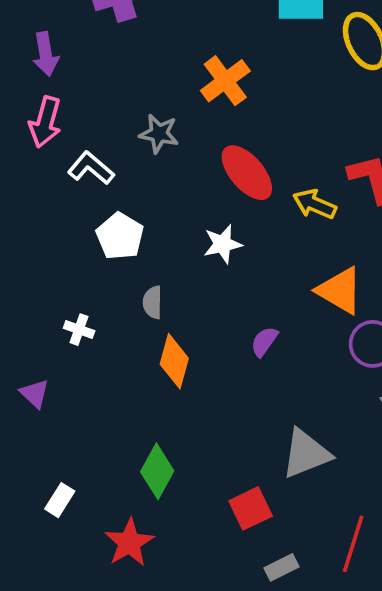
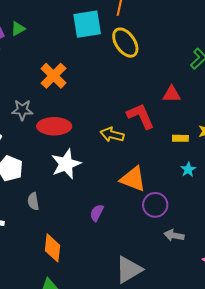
red ellipse: (247, 173) -> (54, 126), moved, turned -40
white star: (223, 244) -> (66, 164), size x1.4
orange diamond: (174, 361) -> (53, 248), moved

